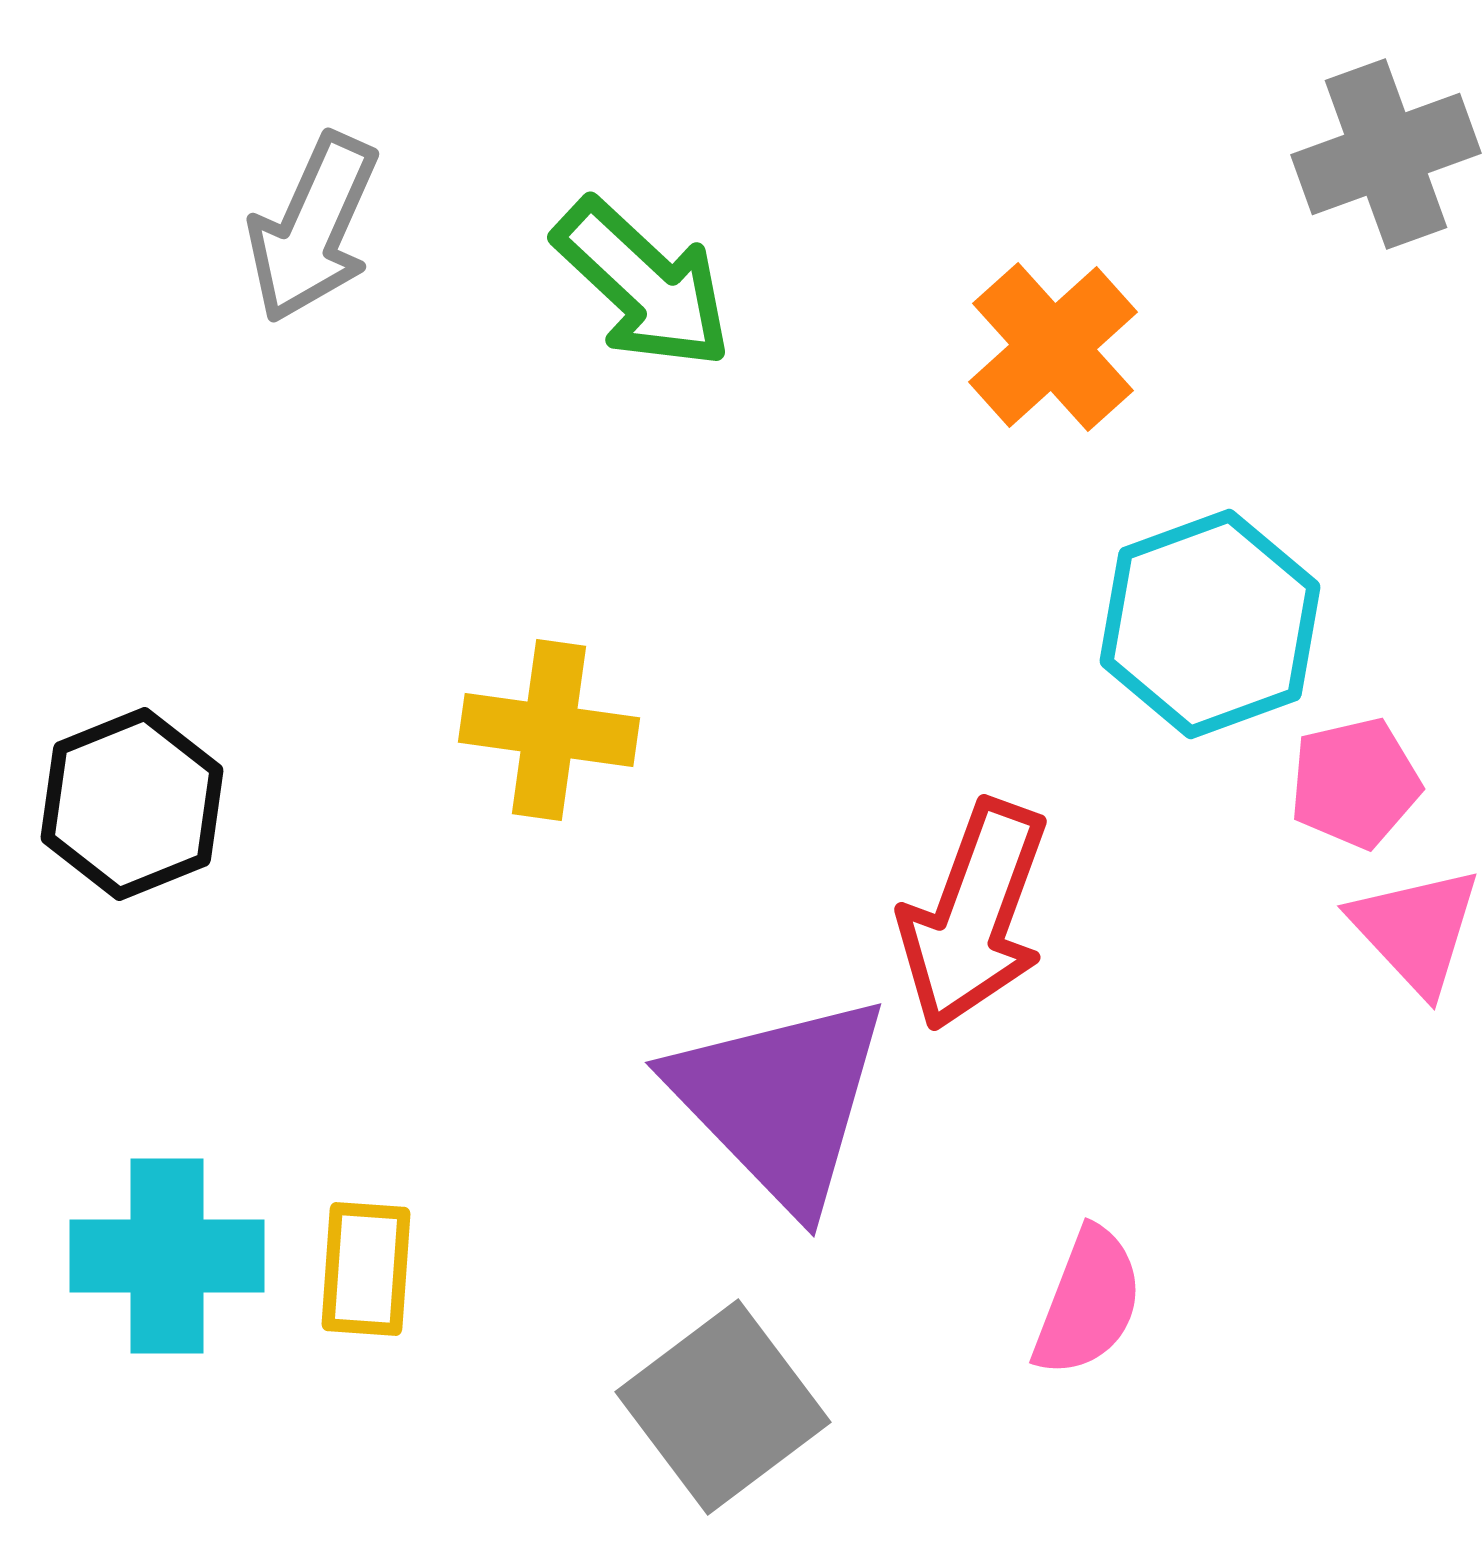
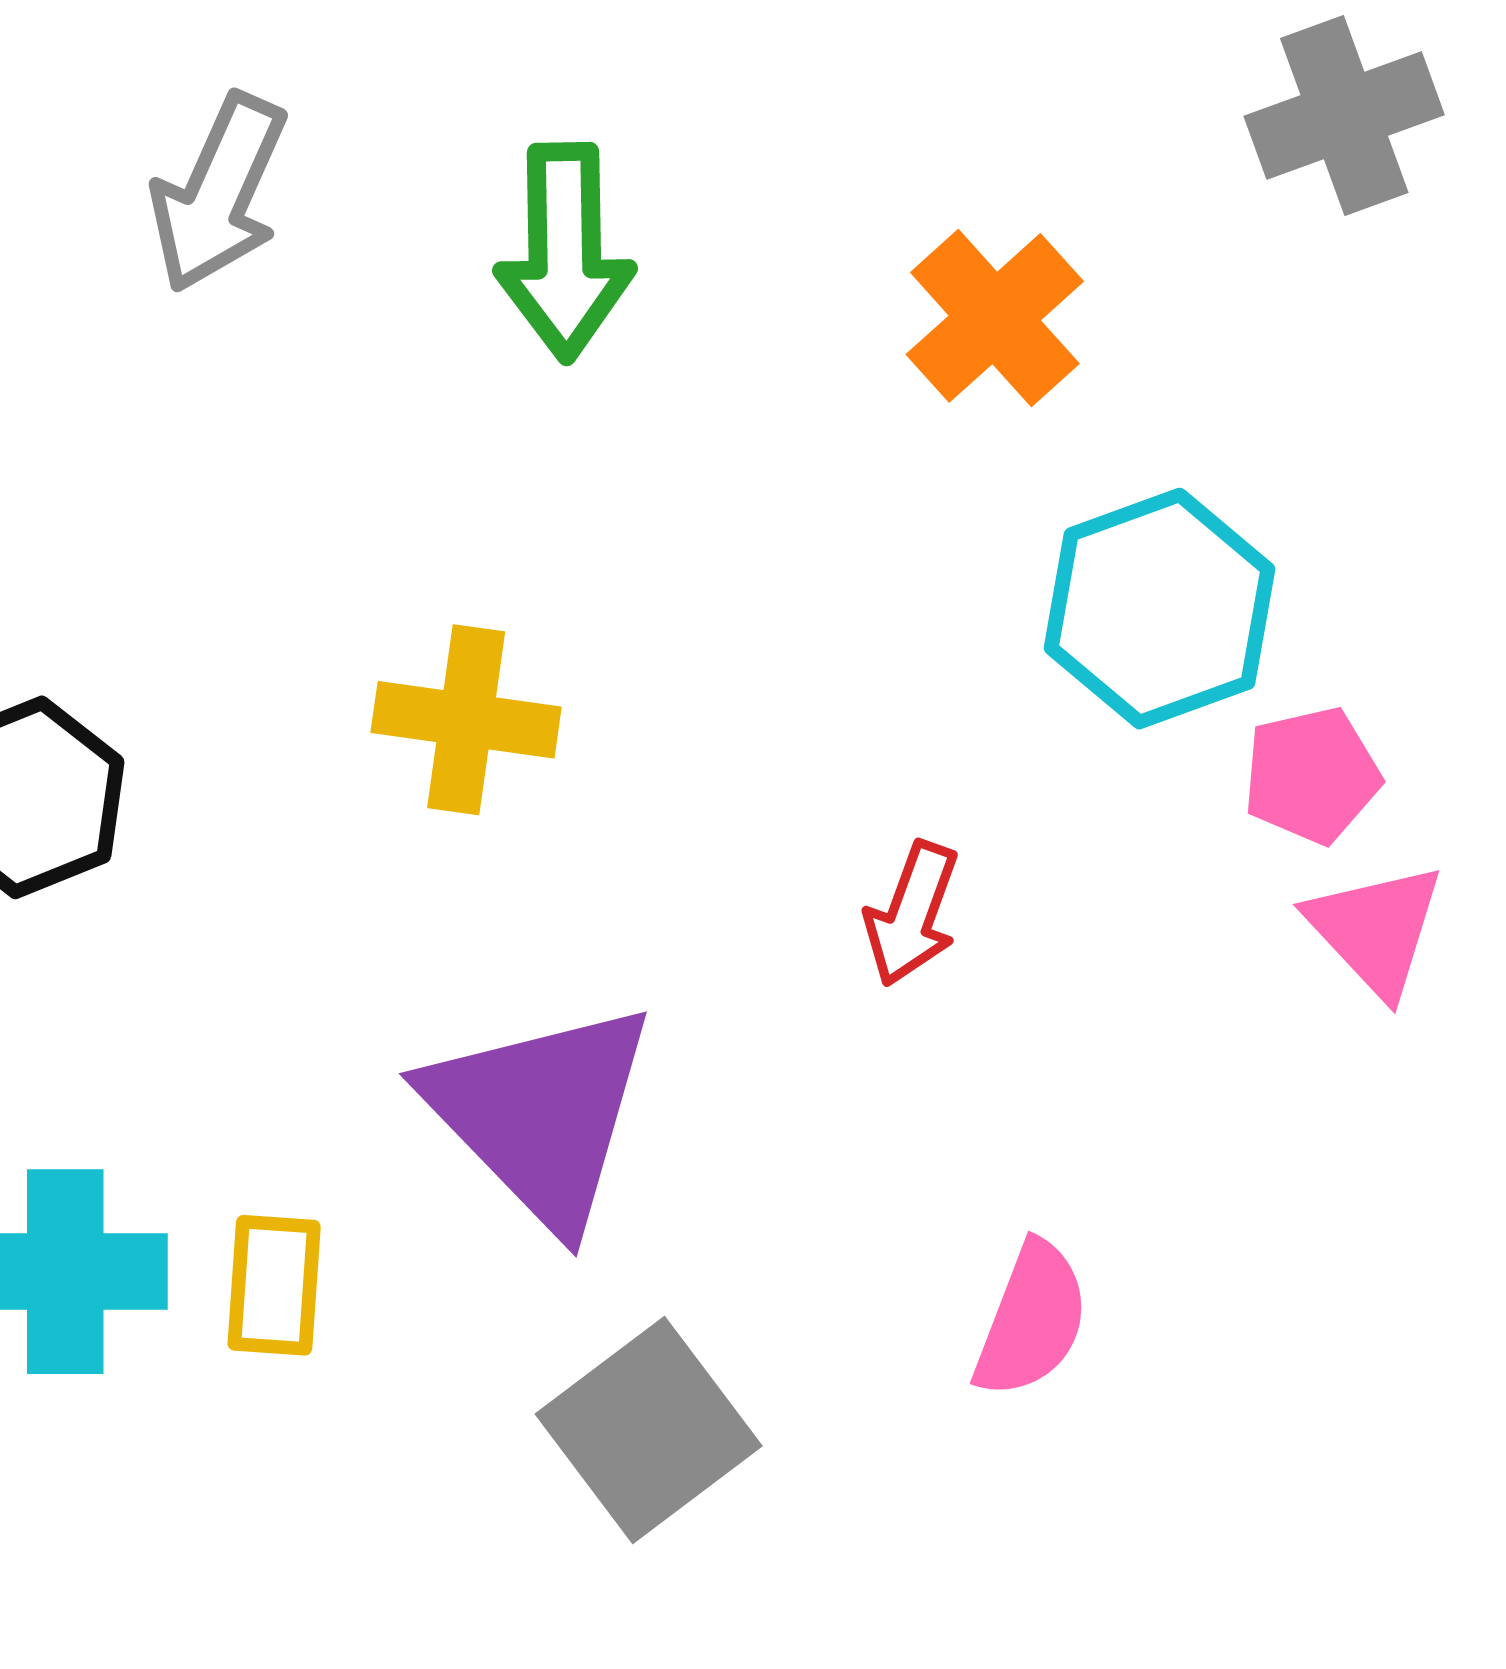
green arrow: (643, 284) -> (565, 252), turned 46
red arrow: (974, 915) -> (912, 914), size x0.6
purple triangle: (780, 1101) -> (541, 1114), moved

